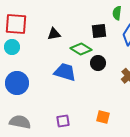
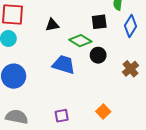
orange square: (103, 117) -> (103, 112), turned 32

